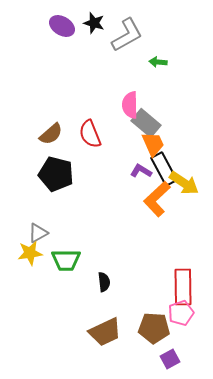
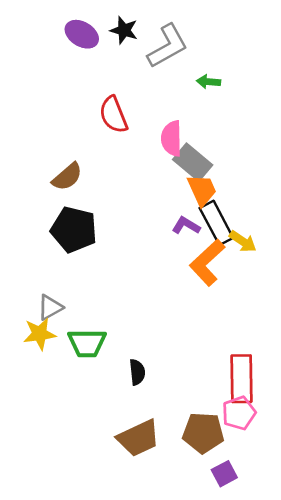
red semicircle: (90, 134) -> (113, 115), moved
yellow arrow: (184, 183) -> (243, 241), size x0.7

